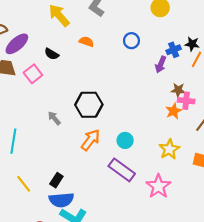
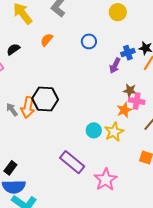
orange semicircle: (86, 42) -> (47, 40), turned -72
black semicircle: (52, 54) -> (13, 49), turned 112
orange arrow: (91, 140) -> (28, 107), moved, turned 150
cyan circle: (125, 140) -> (94, 130), moved
yellow star: (169, 149) -> (114, 132), moved

